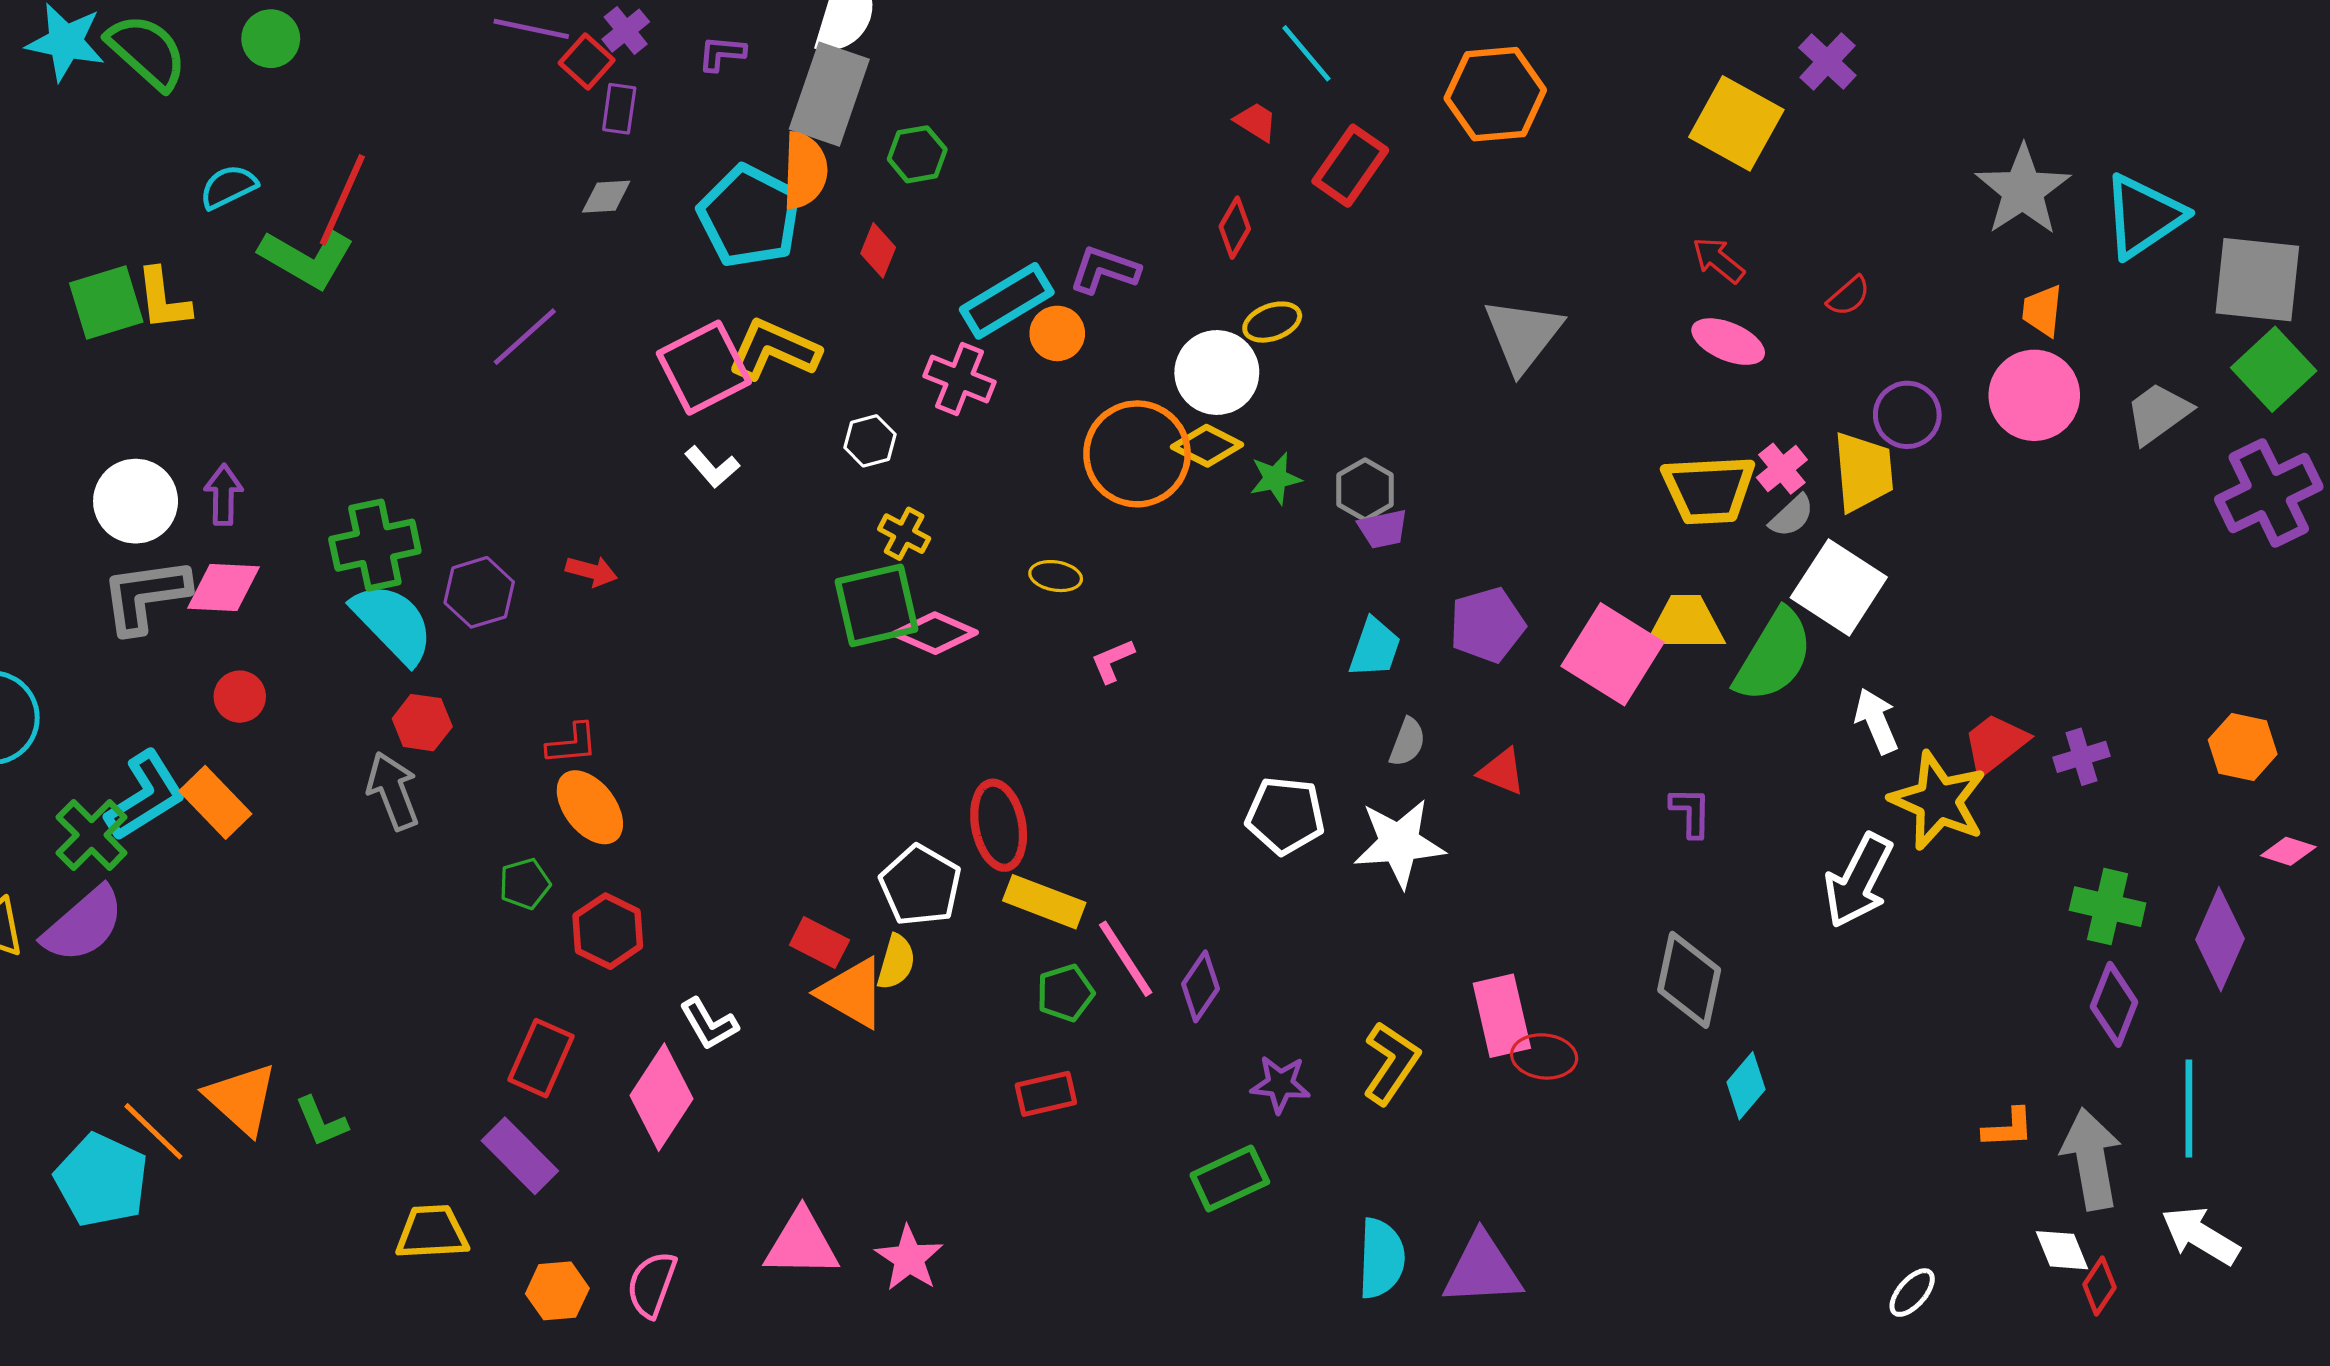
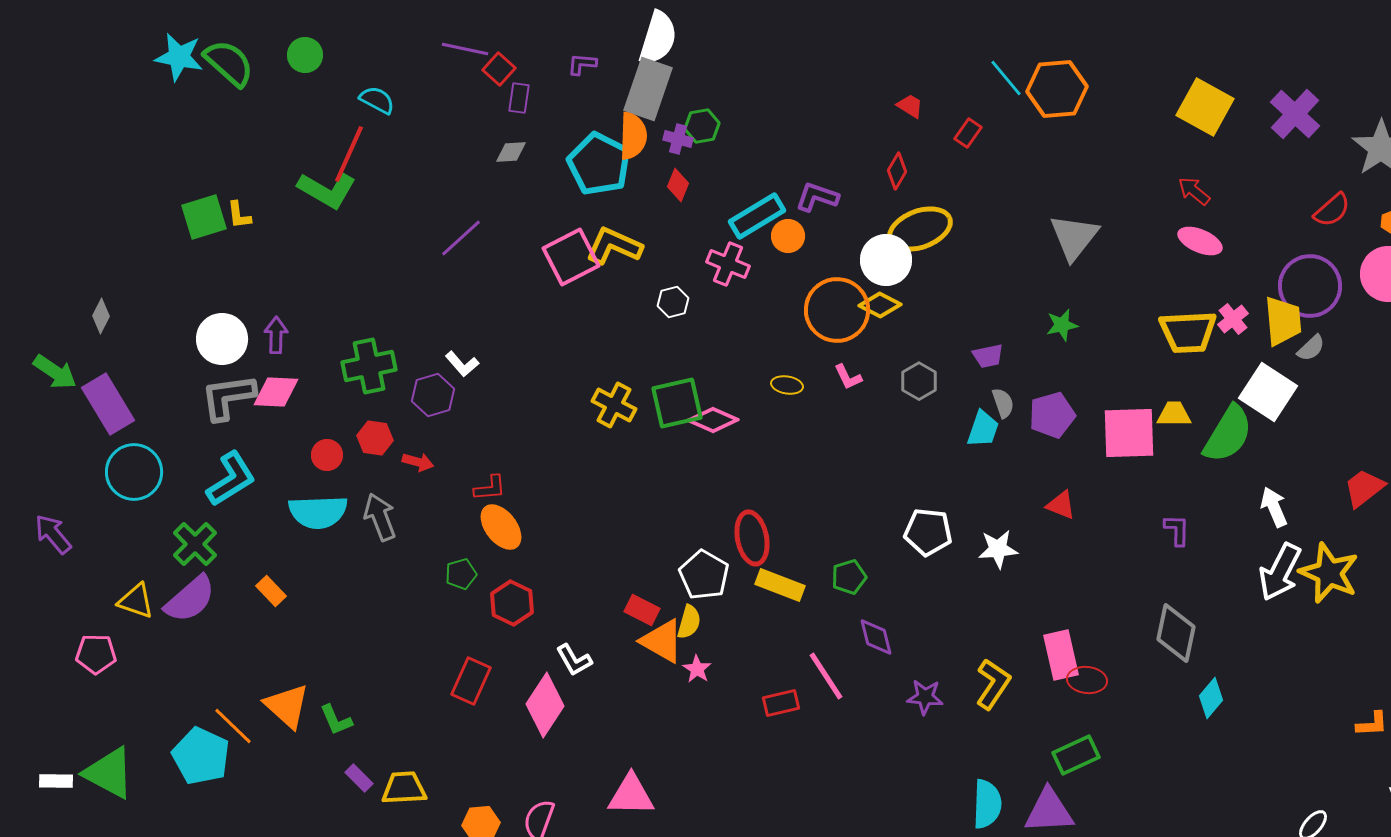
purple cross: (626, 31) -> (678, 139), moved, turned -36
cyan line: (1306, 53) -> (1006, 78), moved
purple cross: (1827, 61) -> (1295, 114), moved, size x1.4
red rectangle: (1350, 166) -> (968, 133), size x0.6
cyan semicircle: (228, 187) -> (377, 100), moved, turned 54
red semicircle: (1849, 296) -> (1332, 210), moved, size x1.4
yellow L-shape: (163, 299) -> (239, 215), size x0.7
yellow ellipse: (1272, 322) -> (920, 229), size x1.8
purple circle: (1907, 415) -> (1310, 286), size x1.5
white L-shape: (712, 467) -> (462, 364), moved
green star: (1275, 478) -> (1062, 325), moved
gray hexagon: (1365, 490) -> (919, 381), moved
gray semicircle: (1792, 516) -> (1311, 348), moved
yellow cross: (904, 534) -> (614, 405), moved, size x1.4
red arrow: (592, 571) -> (418, 462), moved
cyan semicircle: (393, 623) -> (318, 512), moved, turned 132
yellow trapezoid: (1686, 623) -> (1174, 414), size x0.7
pink square: (1613, 654) -> (1129, 433), turned -34
pink L-shape: (1113, 661) -> (848, 377), moved, turned -92
red circle: (240, 697) -> (327, 455), moved
white arrow: (1876, 721) -> (1274, 507), moved
red hexagon: (422, 723) -> (375, 438), moved
gray semicircle: (1407, 742) -> (1003, 403), moved, turned -40
cyan L-shape: (145, 796) -> (231, 479), moved
yellow star: (1938, 801) -> (1329, 573), moved
orange rectangle: (215, 802) -> (271, 591), moved, size x0.7
white star: (1399, 843) -> (998, 549), size x0.7
pink line: (1126, 959) -> (826, 676), moved
purple diamond: (1201, 986) -> (876, 637), turned -48
green pentagon: (1065, 993) -> (849, 577), moved
purple rectangle: (520, 1156) -> (359, 778), moved, size x0.6
green rectangle: (1230, 1179) -> (1076, 755), moved
pink star: (909, 1258) -> (697, 669), moved, size x0.7

